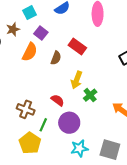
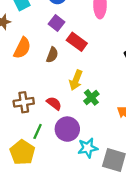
purple square: (41, 33) -> (57, 23), moved
brown cross: (26, 109) -> (24, 102), moved, turned -30
cyan star: (79, 148) -> (88, 148), moved

